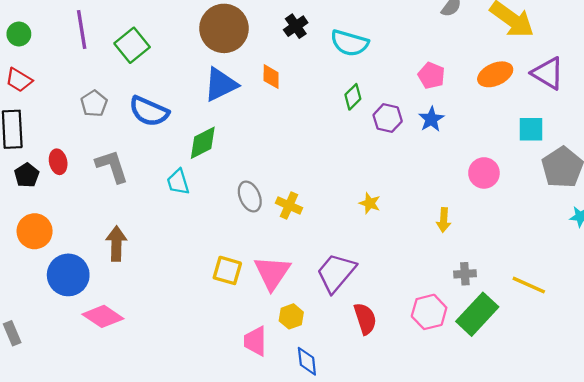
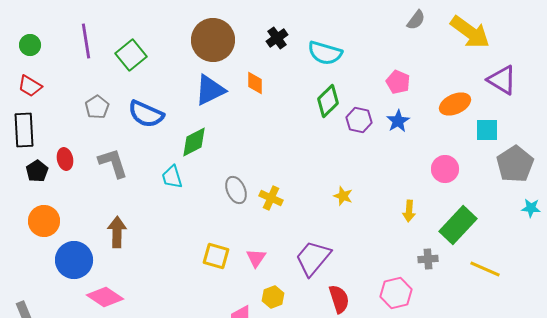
orange ellipse: (495, 74) -> (455, 104), moved
green diamond: (353, 97) -> (328, 101), size x1.4
pink triangle: (272, 273) -> (256, 258), size x0.6
green rectangle: (477, 314) -> (458, 225), moved

